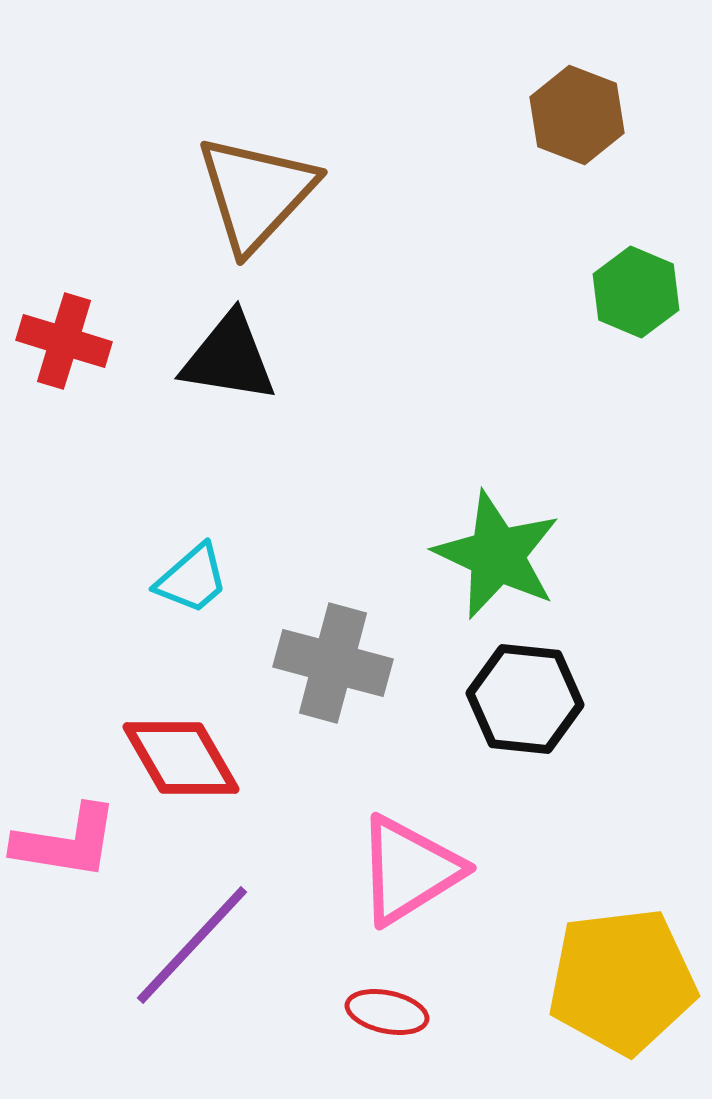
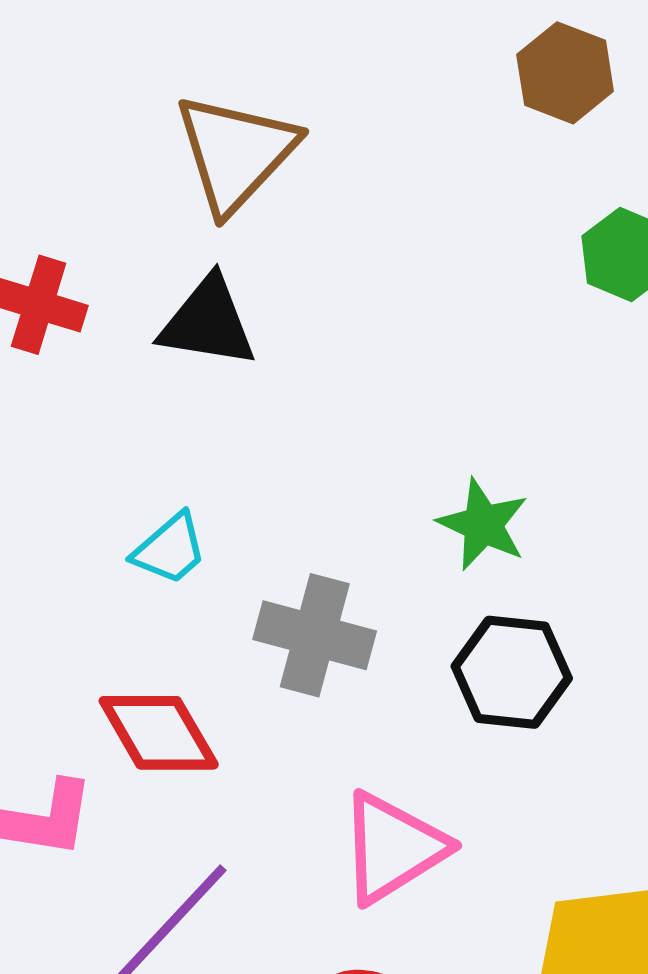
green star: (497, 555) -> (483, 524), size x0.7

